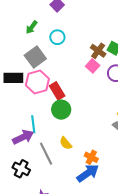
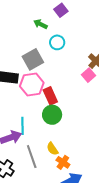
green arrow: (31, 27) -> (40, 24), moved, turned 72
orange cross: (91, 157) -> (63, 162), moved

